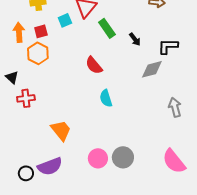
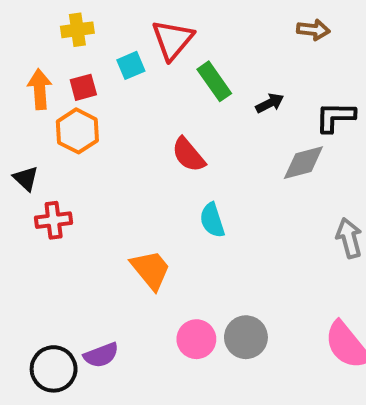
black arrow: (135, 39) -> (270, 103), turned -80
orange trapezoid: (61, 130) -> (151, 270), moved
purple semicircle: (50, 166) -> (101, 355), size x0.7
black circle: (26, 173) -> (54, 369), size x1.5

